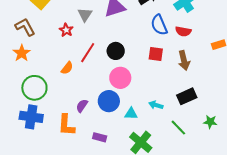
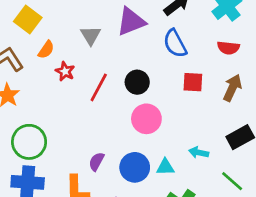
blue semicircle: (159, 25) -> (175, 43), moved
red star: (66, 30) -> (65, 71), moved
brown arrow: (184, 60) -> (232, 88), turned -138
orange semicircle: (67, 68) -> (46, 50), moved
blue circle: (109, 101) -> (135, 167), moved

